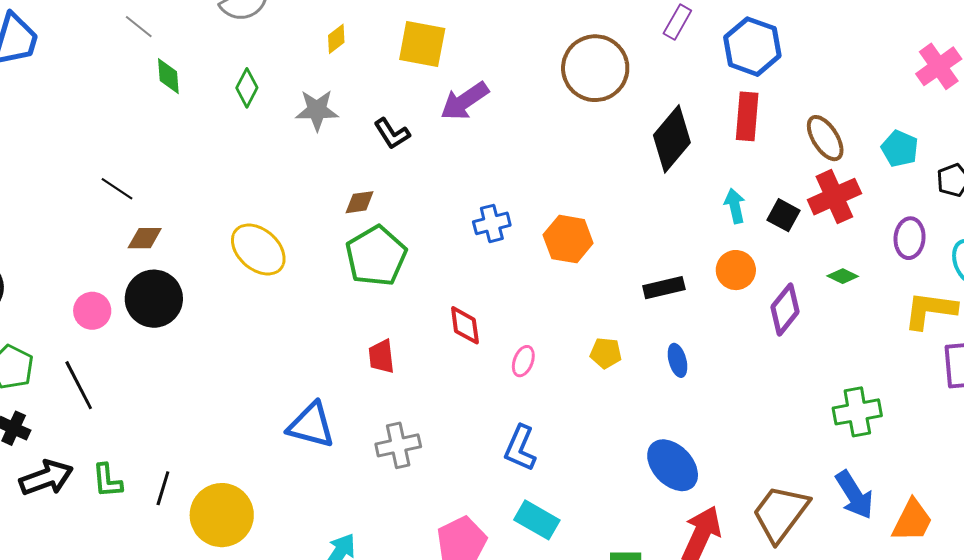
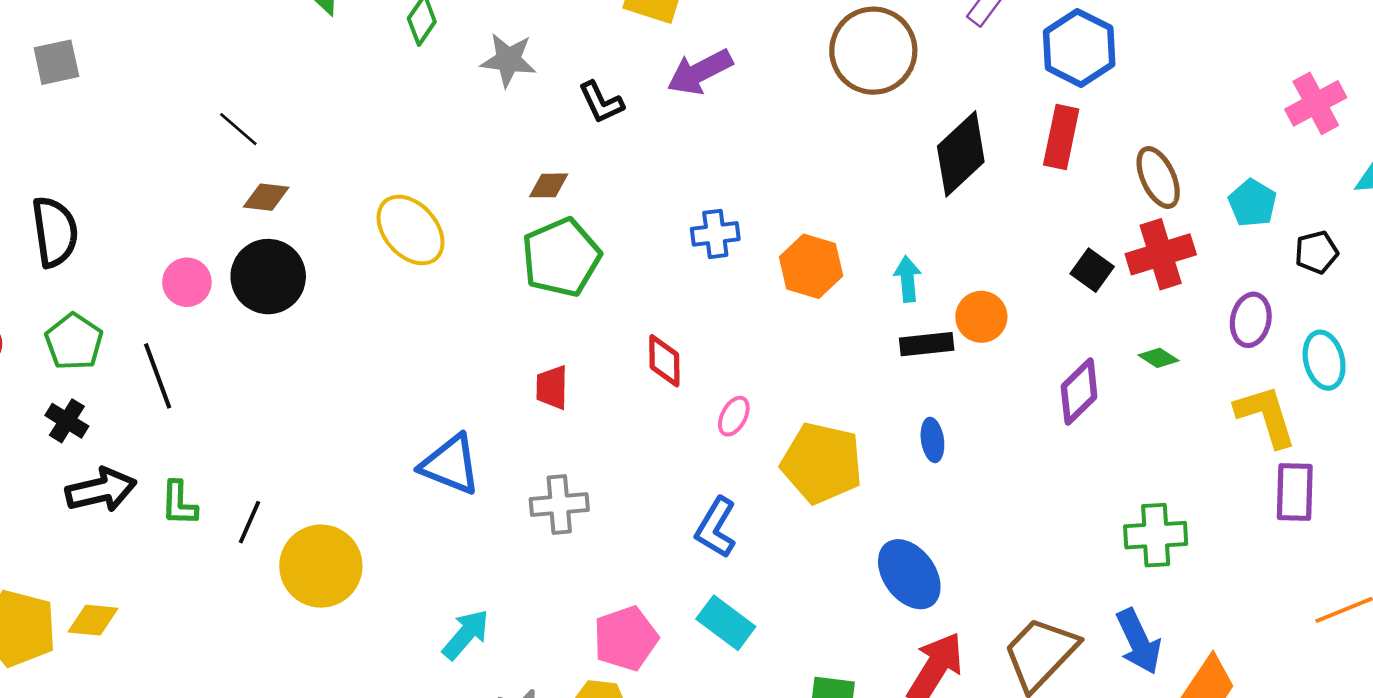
cyan arrow: (735, 206) -> (908, 279), moved
orange circle: (736, 270) -> (981, 317), moved
yellow L-shape: (930, 310) -> (1266, 416), turned 58
yellow pentagon: (606, 353) -> (822, 463), moved, size x2.0

